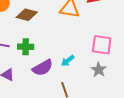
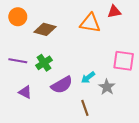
green cross: (26, 47) -> (44, 63), turned -35
gray star: (99, 70) -> (107, 87), moved

